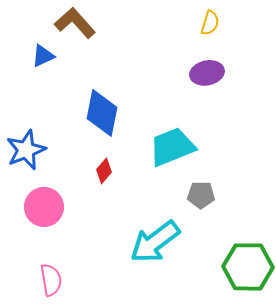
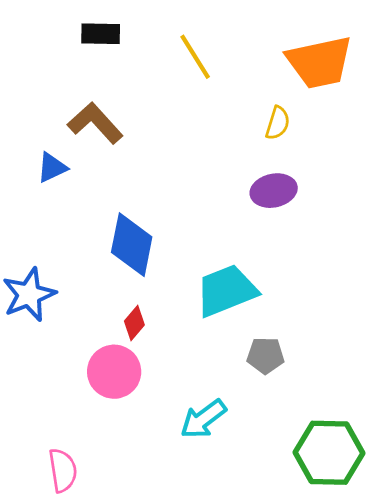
pink circle: (44, 207) -> (114, 372), moved
cyan arrow: (155, 242) -> (203, 419), size x0.7

